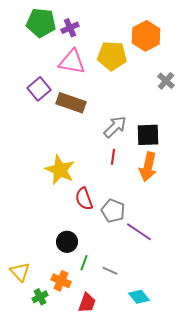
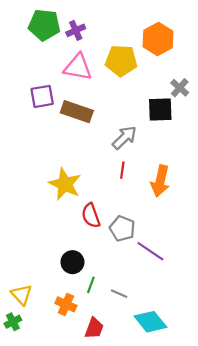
purple square: (39, 89) -> (42, 96), turned 30
black square: (148, 135) -> (160, 109), moved
green cross: (40, 297) -> (13, 322), moved
cyan diamond: (139, 297) -> (150, 322), size x1.4

